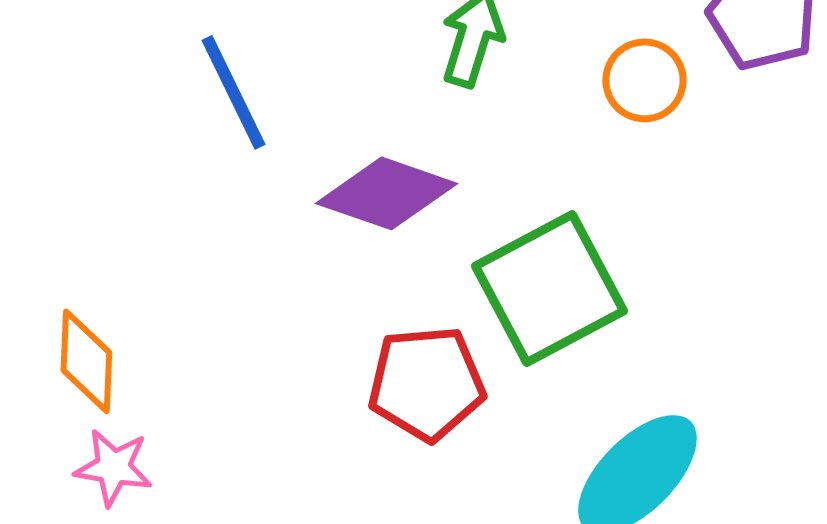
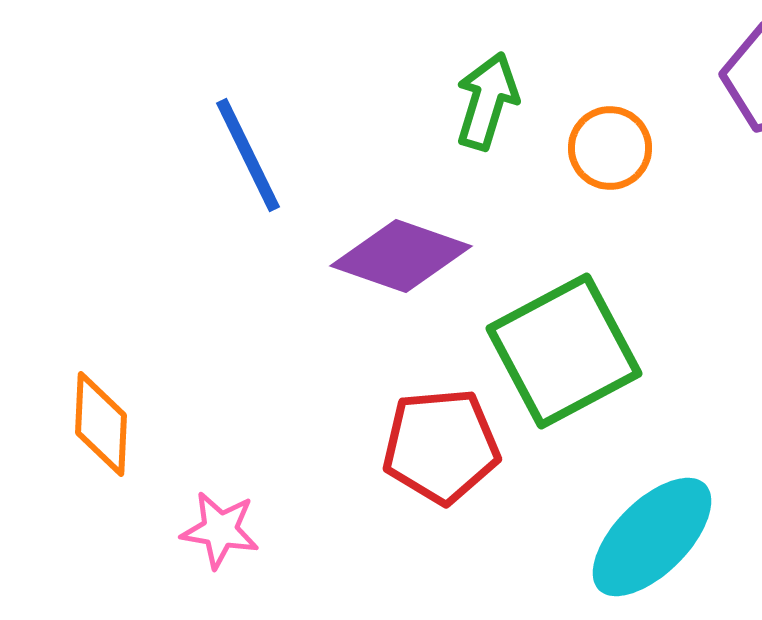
orange circle: (644, 80) -> (610, 148), moved
pink star: (113, 467) -> (220, 530), moved

